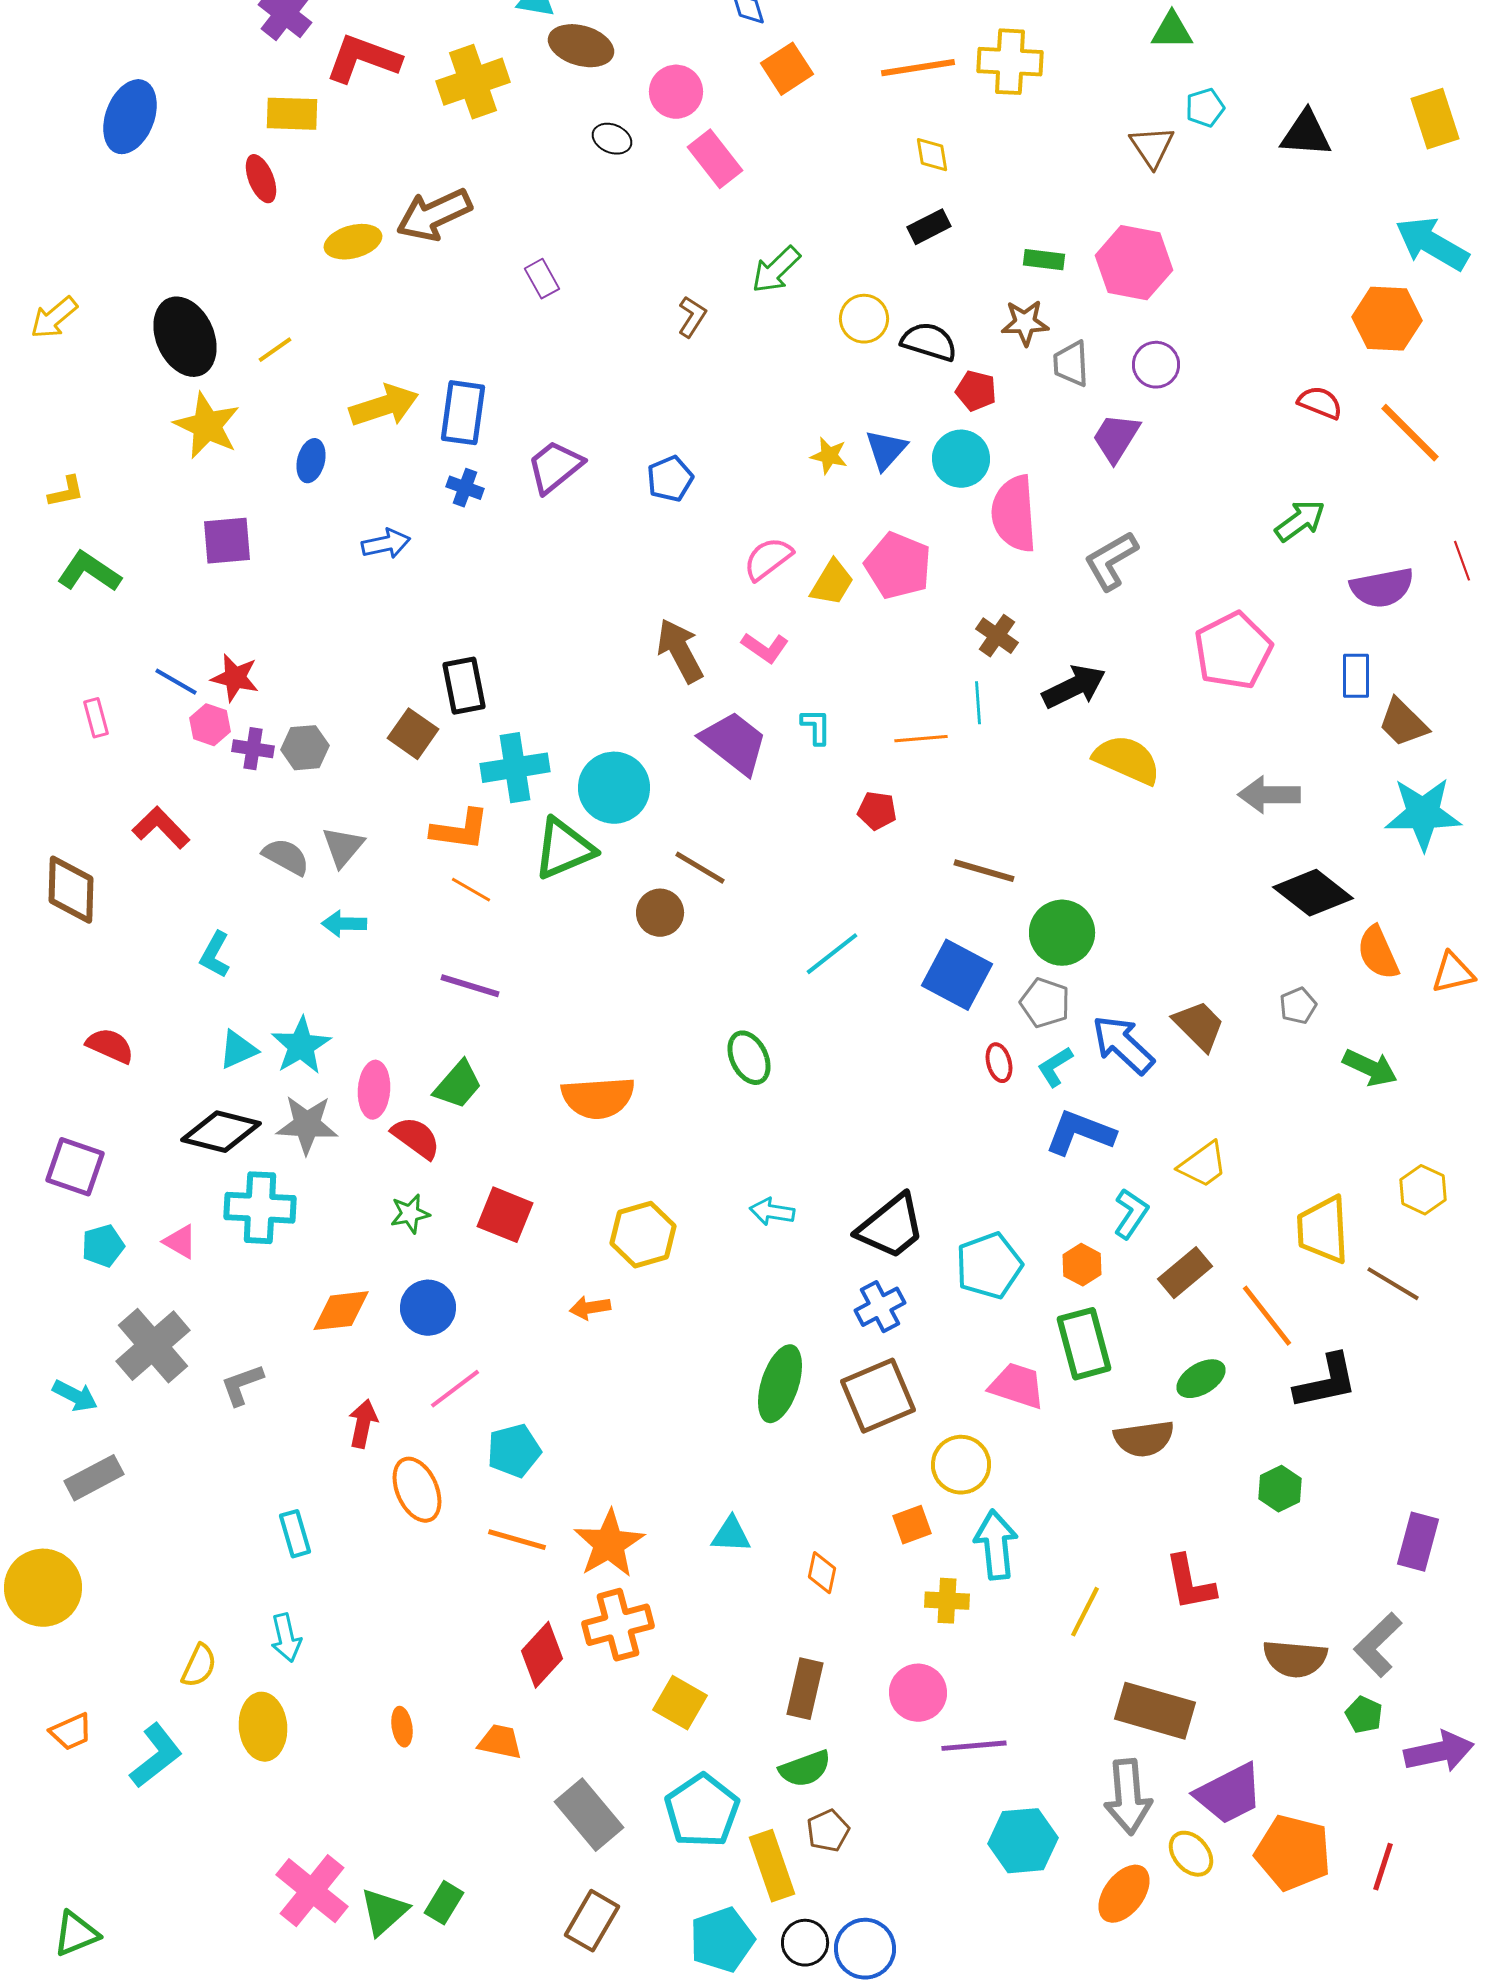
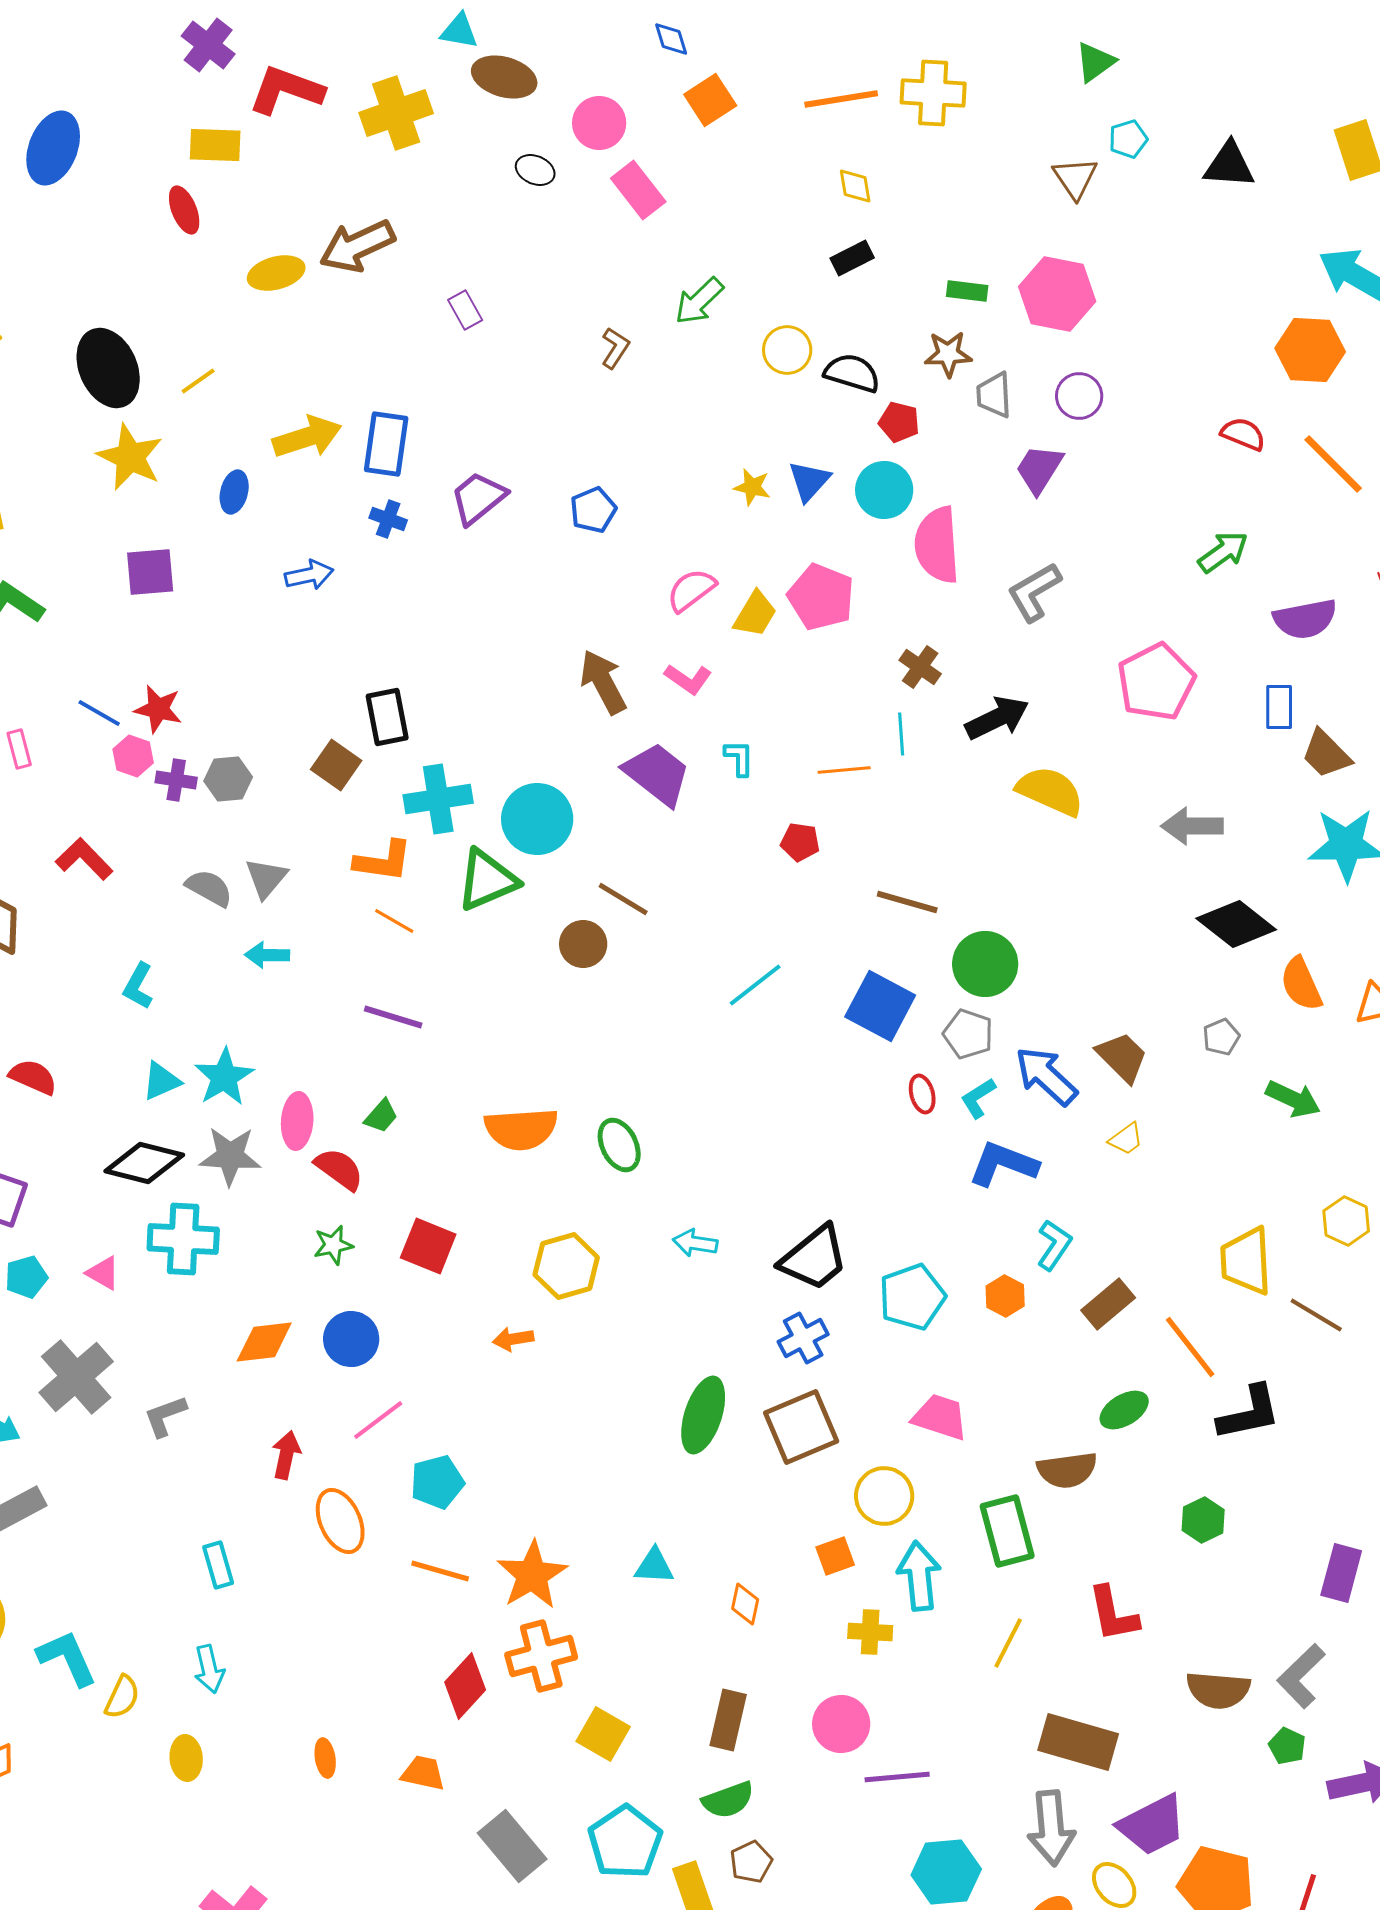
green triangle: (1172, 31) -> (1095, 62), turned -36
green ellipse: (749, 1058) -> (619, 1145), moved
green trapezoid: (458, 1085) -> (381, 1116), size x0.7
yellow trapezoid: (1203, 1165) -> (1126, 1139), moved, size x0.7
green rectangle: (1084, 1344) -> (1007, 1531), moved
yellow ellipse: (263, 1727) -> (186, 1758), size x0.7
cyan L-shape: (156, 1756) -> (67, 1658), moved, turned -76

